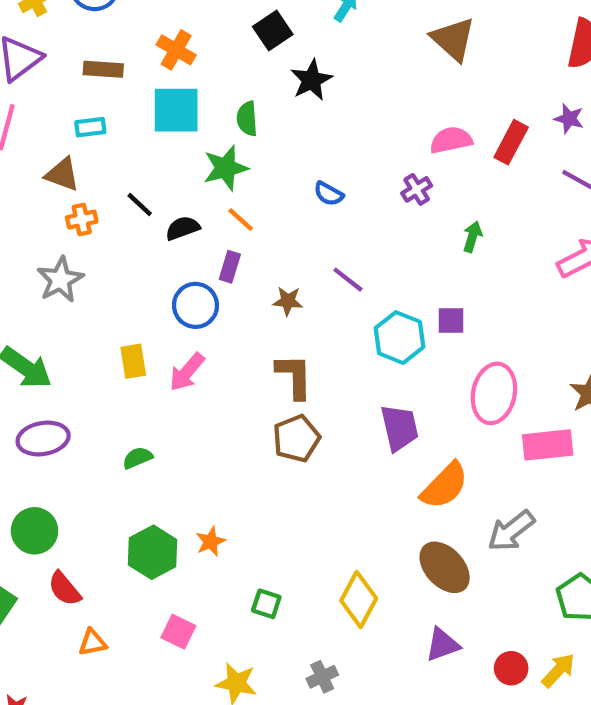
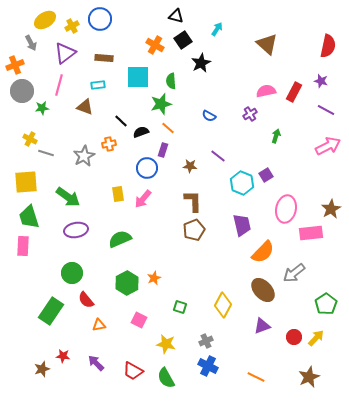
orange cross: (176, 50) -> (155, 45), moved
orange cross: (82, 219) -> (109, 144), moved
purple square: (451, 320) -> (266, 175), turned -32
green semicircle: (138, 458) -> (120, 239), size x1.6

